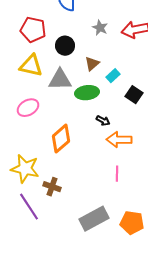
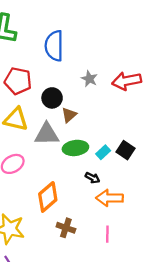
brown triangle: (92, 64) -> (69, 115), moved
cyan rectangle: (113, 76) -> (103, 152), moved
brown cross: (52, 187) -> (66, 228), moved

